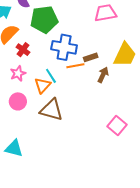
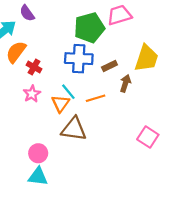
green pentagon: (44, 19) -> (89, 28), moved
orange line: (75, 66) -> (96, 98), moved
pink circle: (18, 101) -> (38, 153), moved

